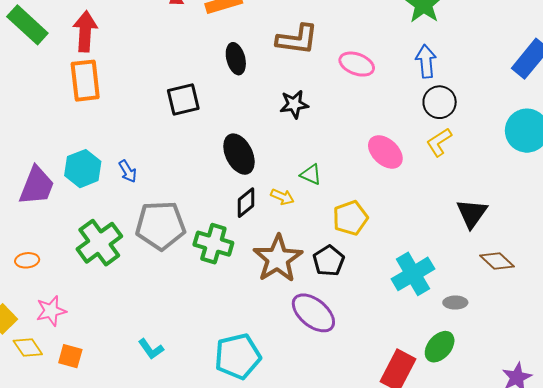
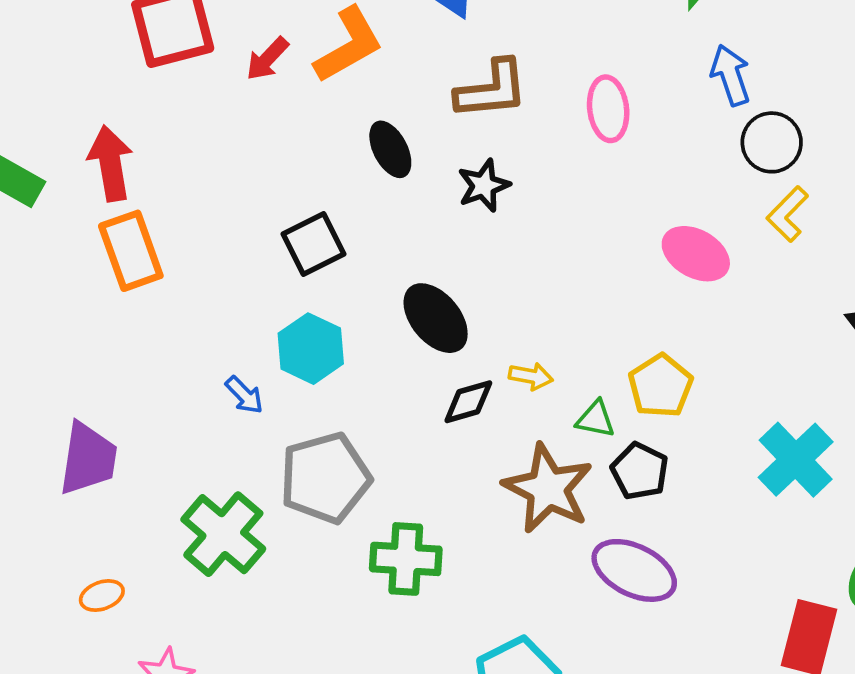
pink ellipse: (357, 64) -> (608, 109), turned 76
black star: (294, 104) -> (484, 186), moved
cyan hexagon: (83, 169) -> (311, 349), moved
green triangle: (311, 174) -> (596, 419), moved
black diamond: (246, 203) -> (468, 402), turned 36
green cross: (213, 244) -> (406, 559), moved

